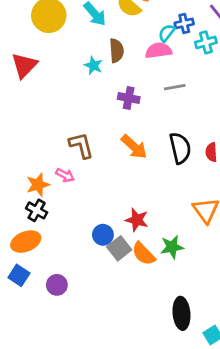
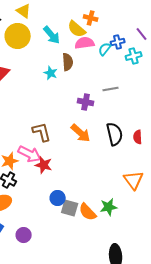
pink semicircle: (158, 51) -> (85, 43), moved
purple cross: (129, 98) -> (86, 102), moved
pink arrow: (65, 175) -> (30, 154), size x1.6
red star: (137, 220) -> (44, 165), moved
gray square: (119, 248) -> (70, 208), turned -36

